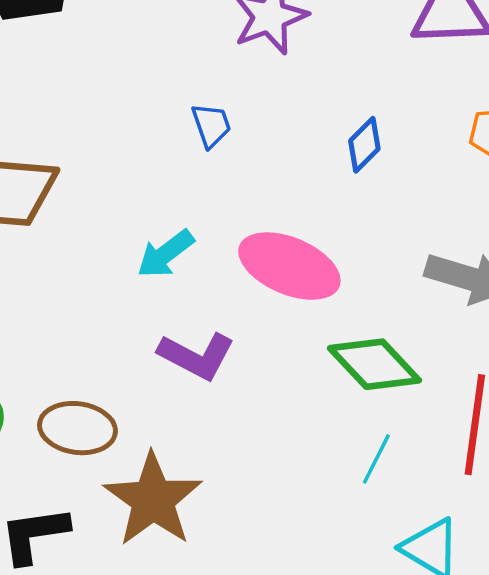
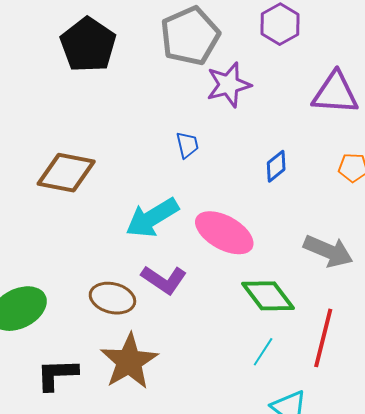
cyan arrow: (166, 254) -> (152, 218), size x1.5
brown ellipse: (77, 428) -> (112, 298), moved

